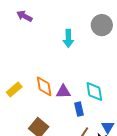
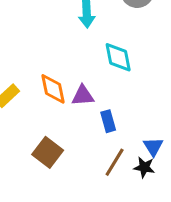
cyan diamond: (94, 91) -> (118, 57), moved

